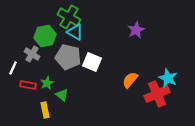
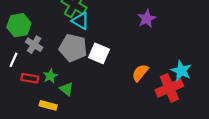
green hexagon: (45, 36) -> (19, 25), moved
yellow rectangle: (45, 110) -> (48, 105), turned -63

